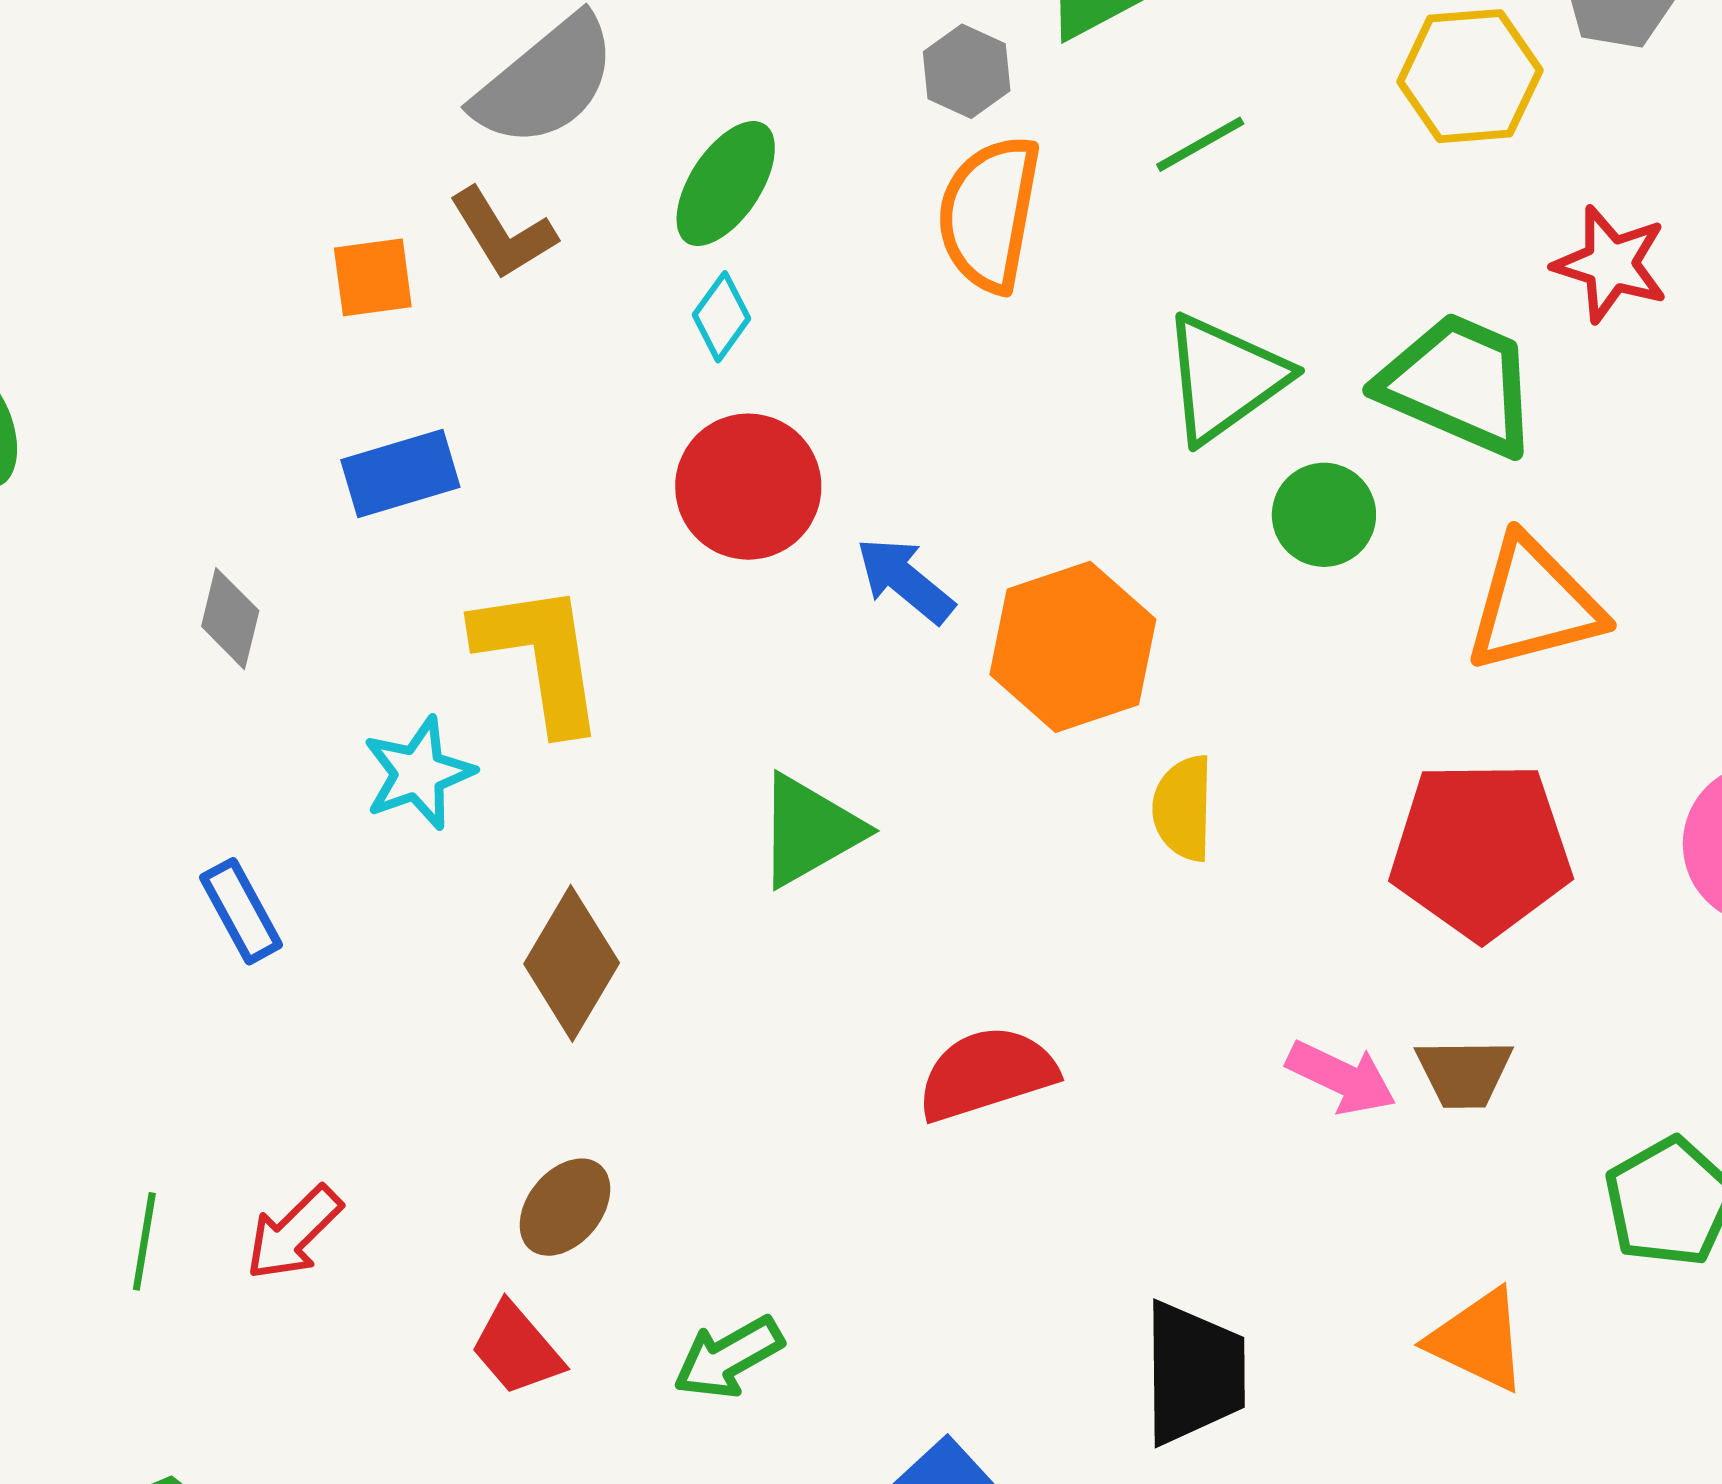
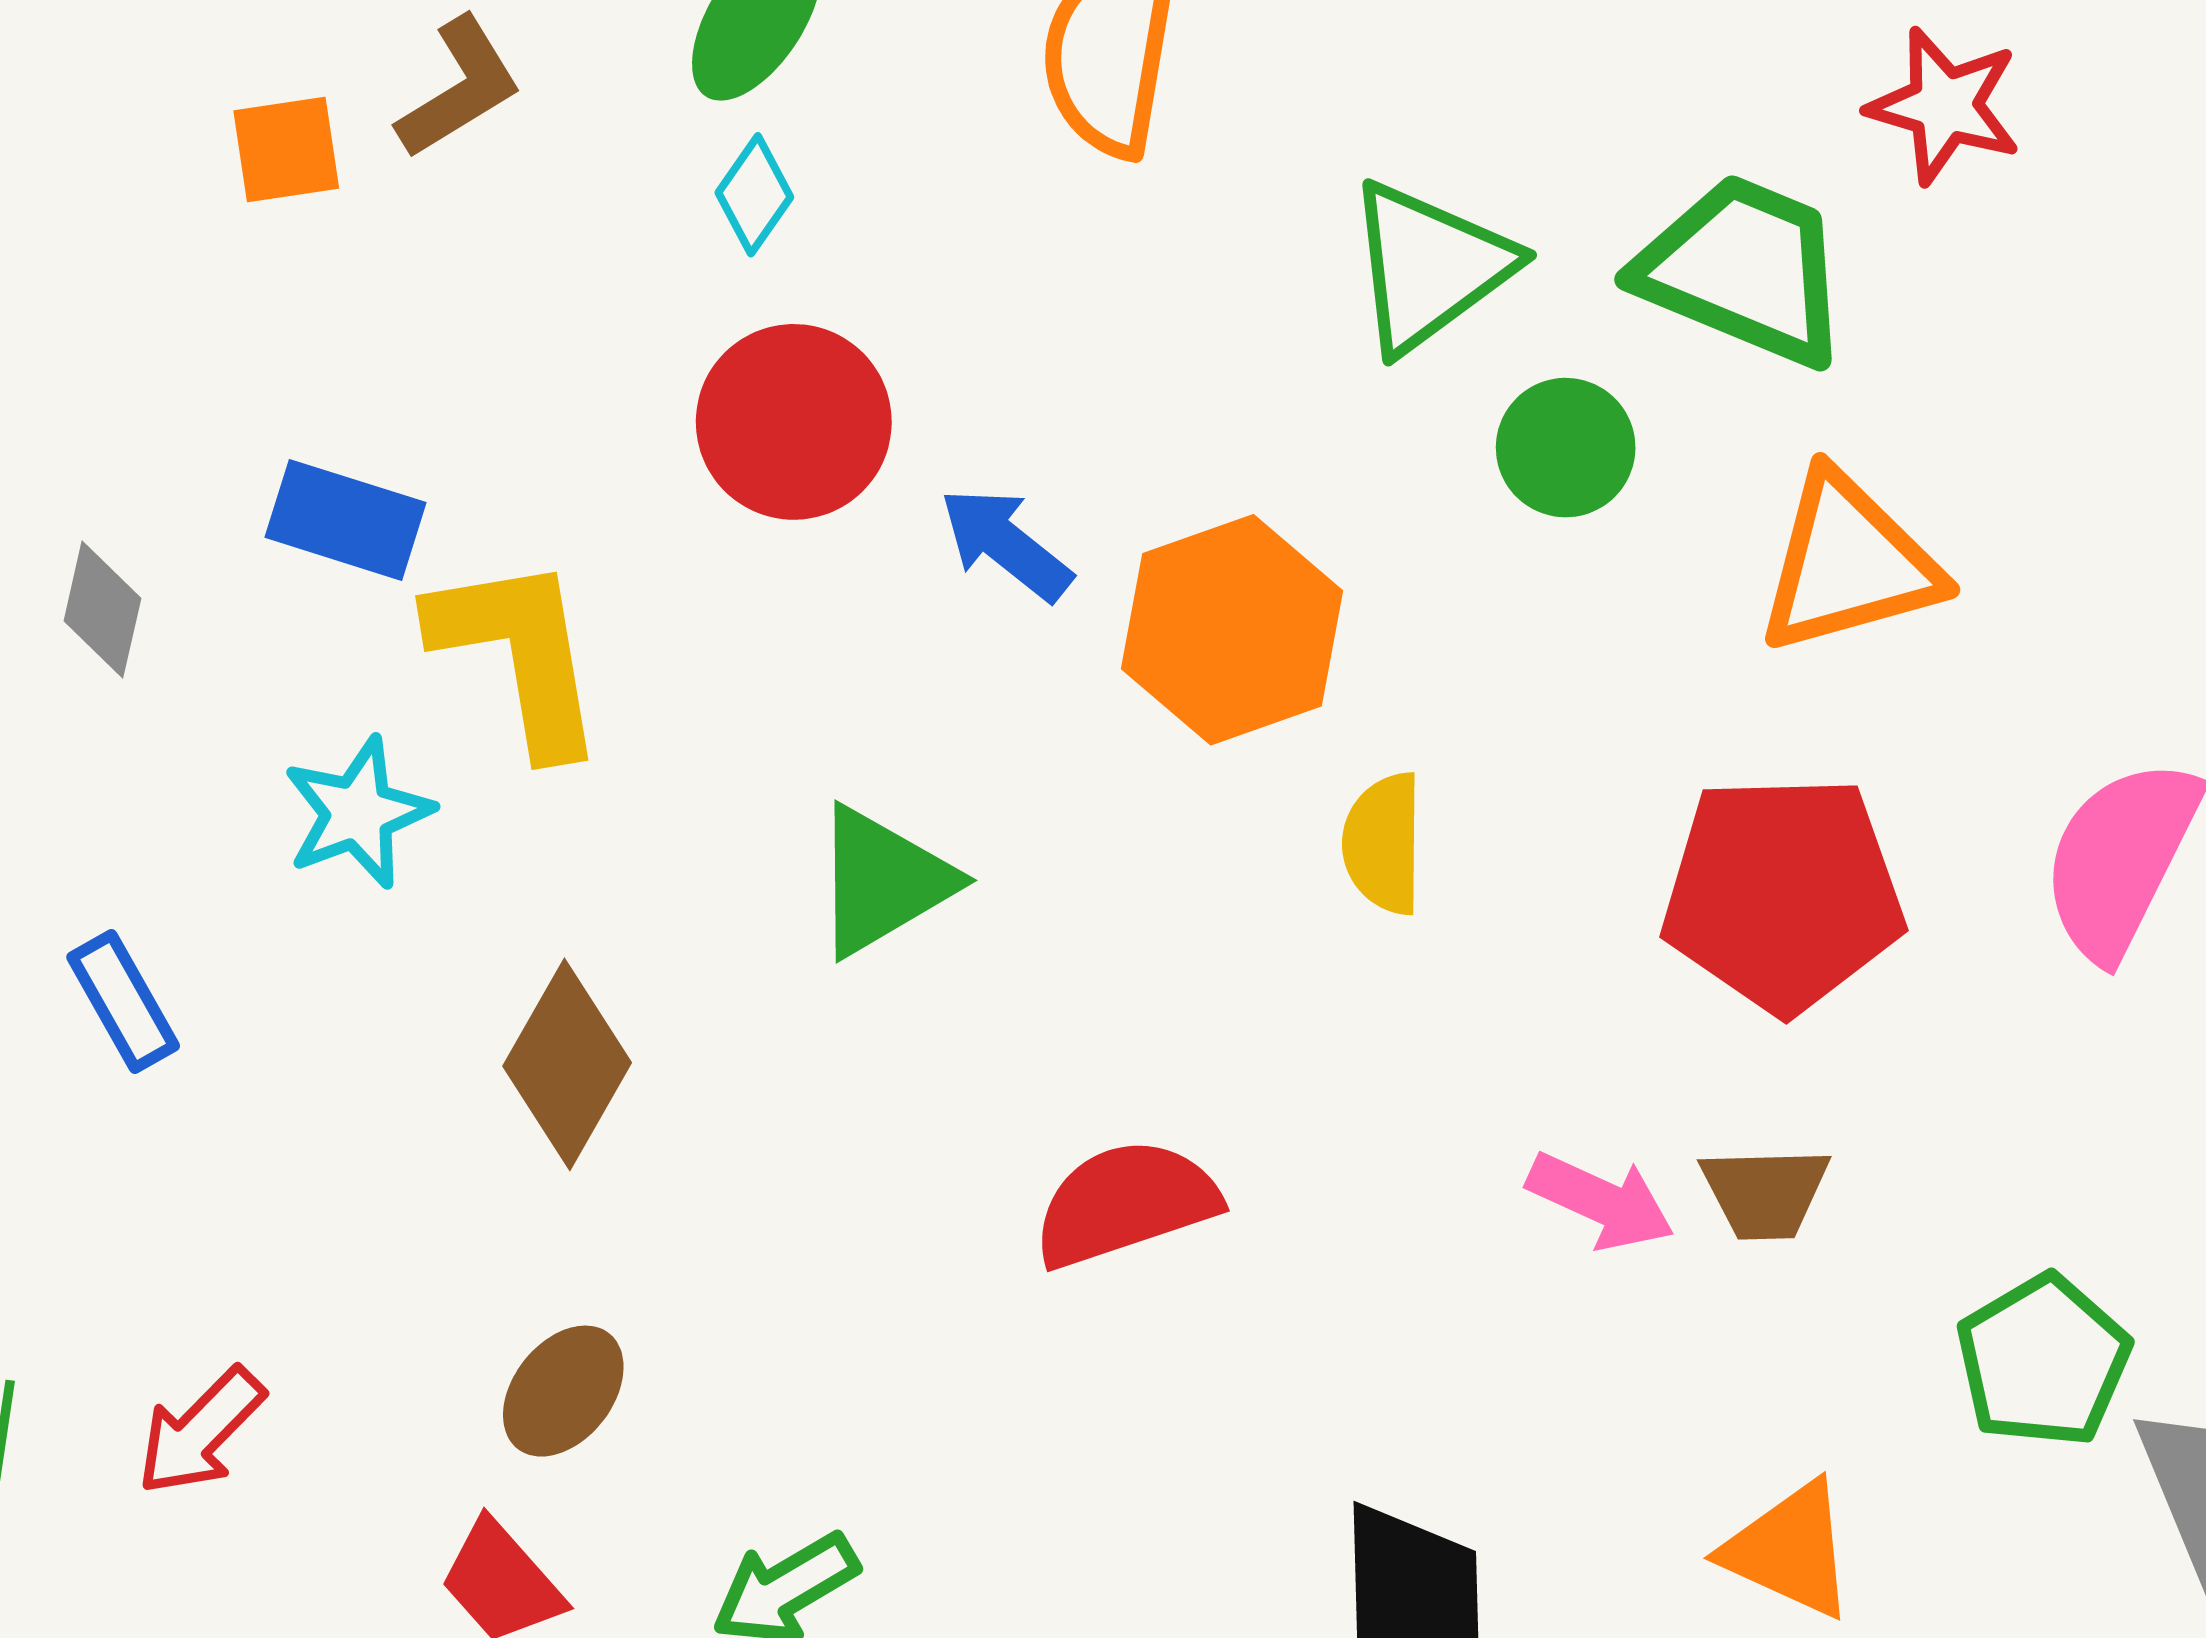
brown L-shape: (503, 233) -> (459, 88), turned -89
blue rectangle: (400, 473) -> (346, 520), moved, turned 35

